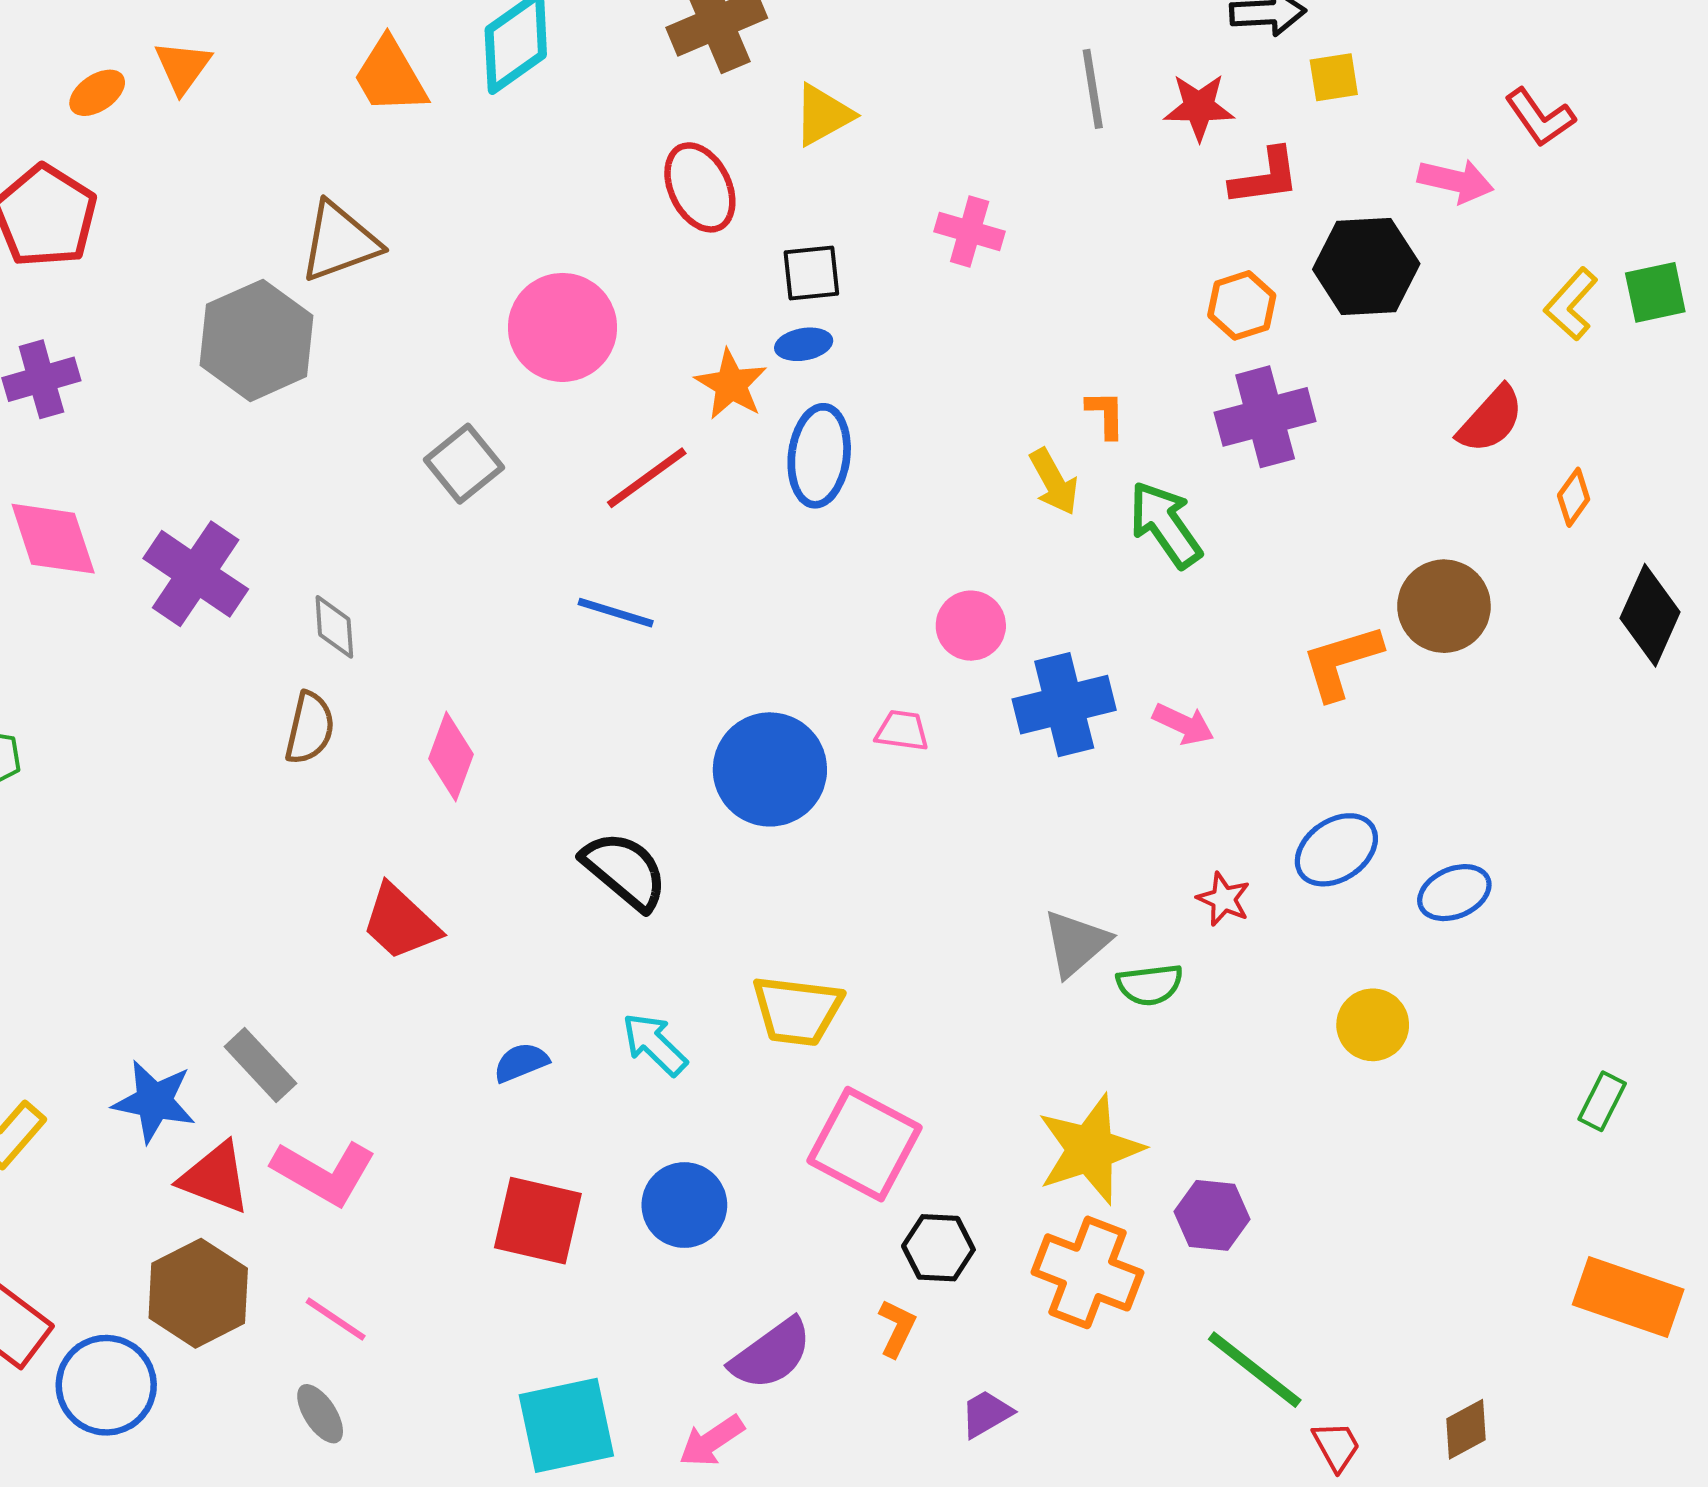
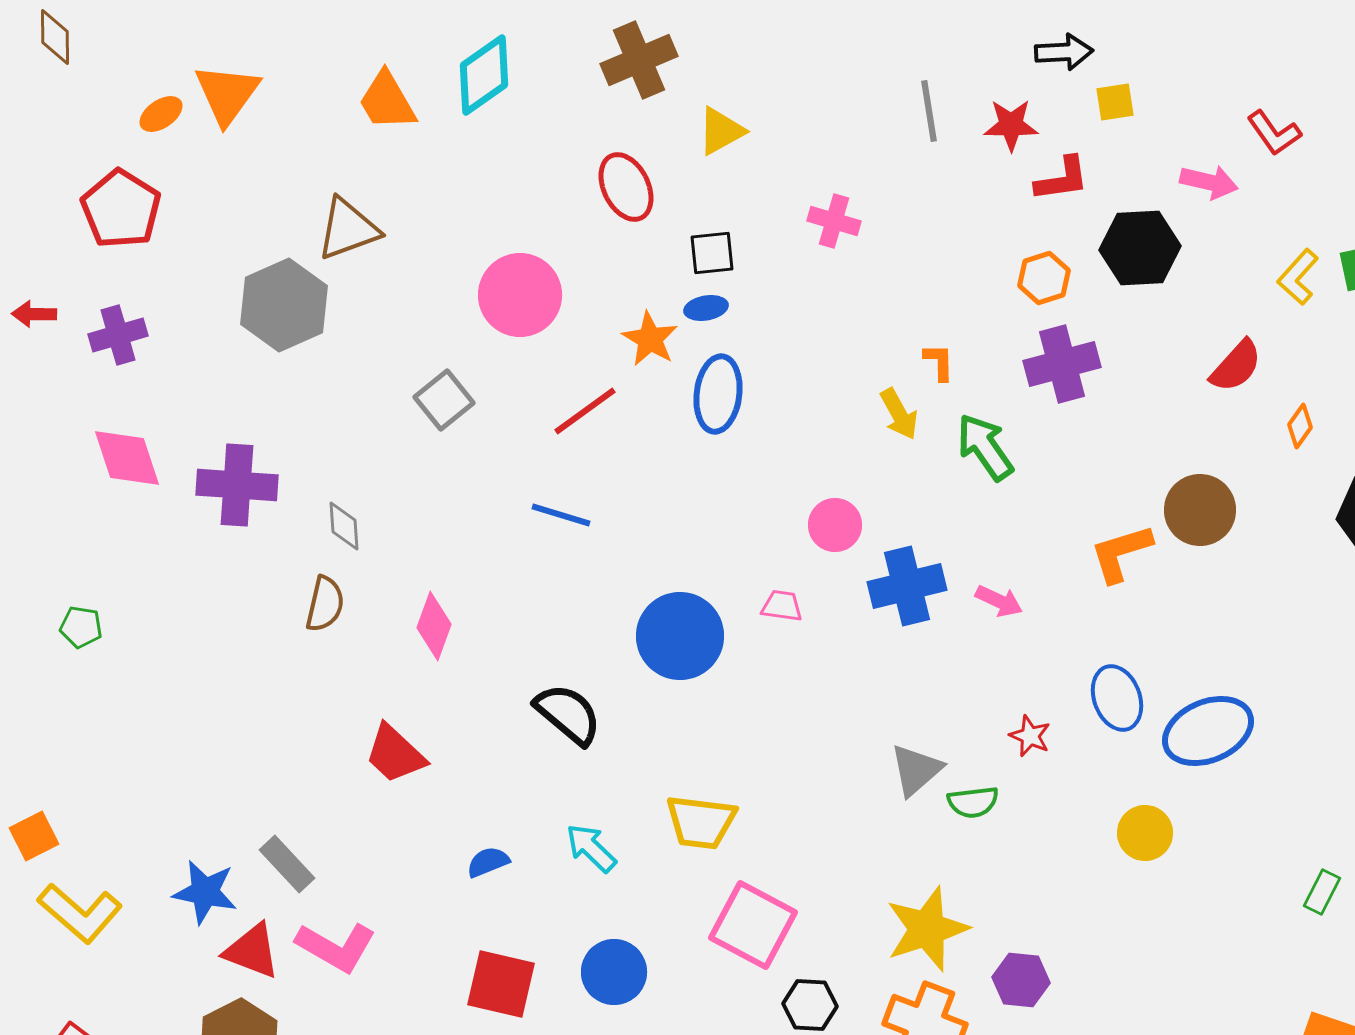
orange triangle: (183, 67) -> (227, 94), size x1.5
purple cross: (196, 574) -> (237, 485), turned -30
blue ellipse: (1336, 850) -> (1117, 698), turned -76
blue ellipse: (1454, 893) -> (1208, 731), size x1.6

